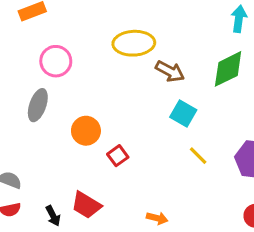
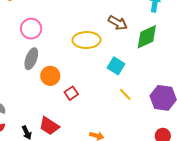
yellow ellipse: (134, 43) -> (87, 40), moved
brown arrow: (170, 71) -> (118, 23), moved
gray ellipse: (38, 105) -> (31, 59), moved

